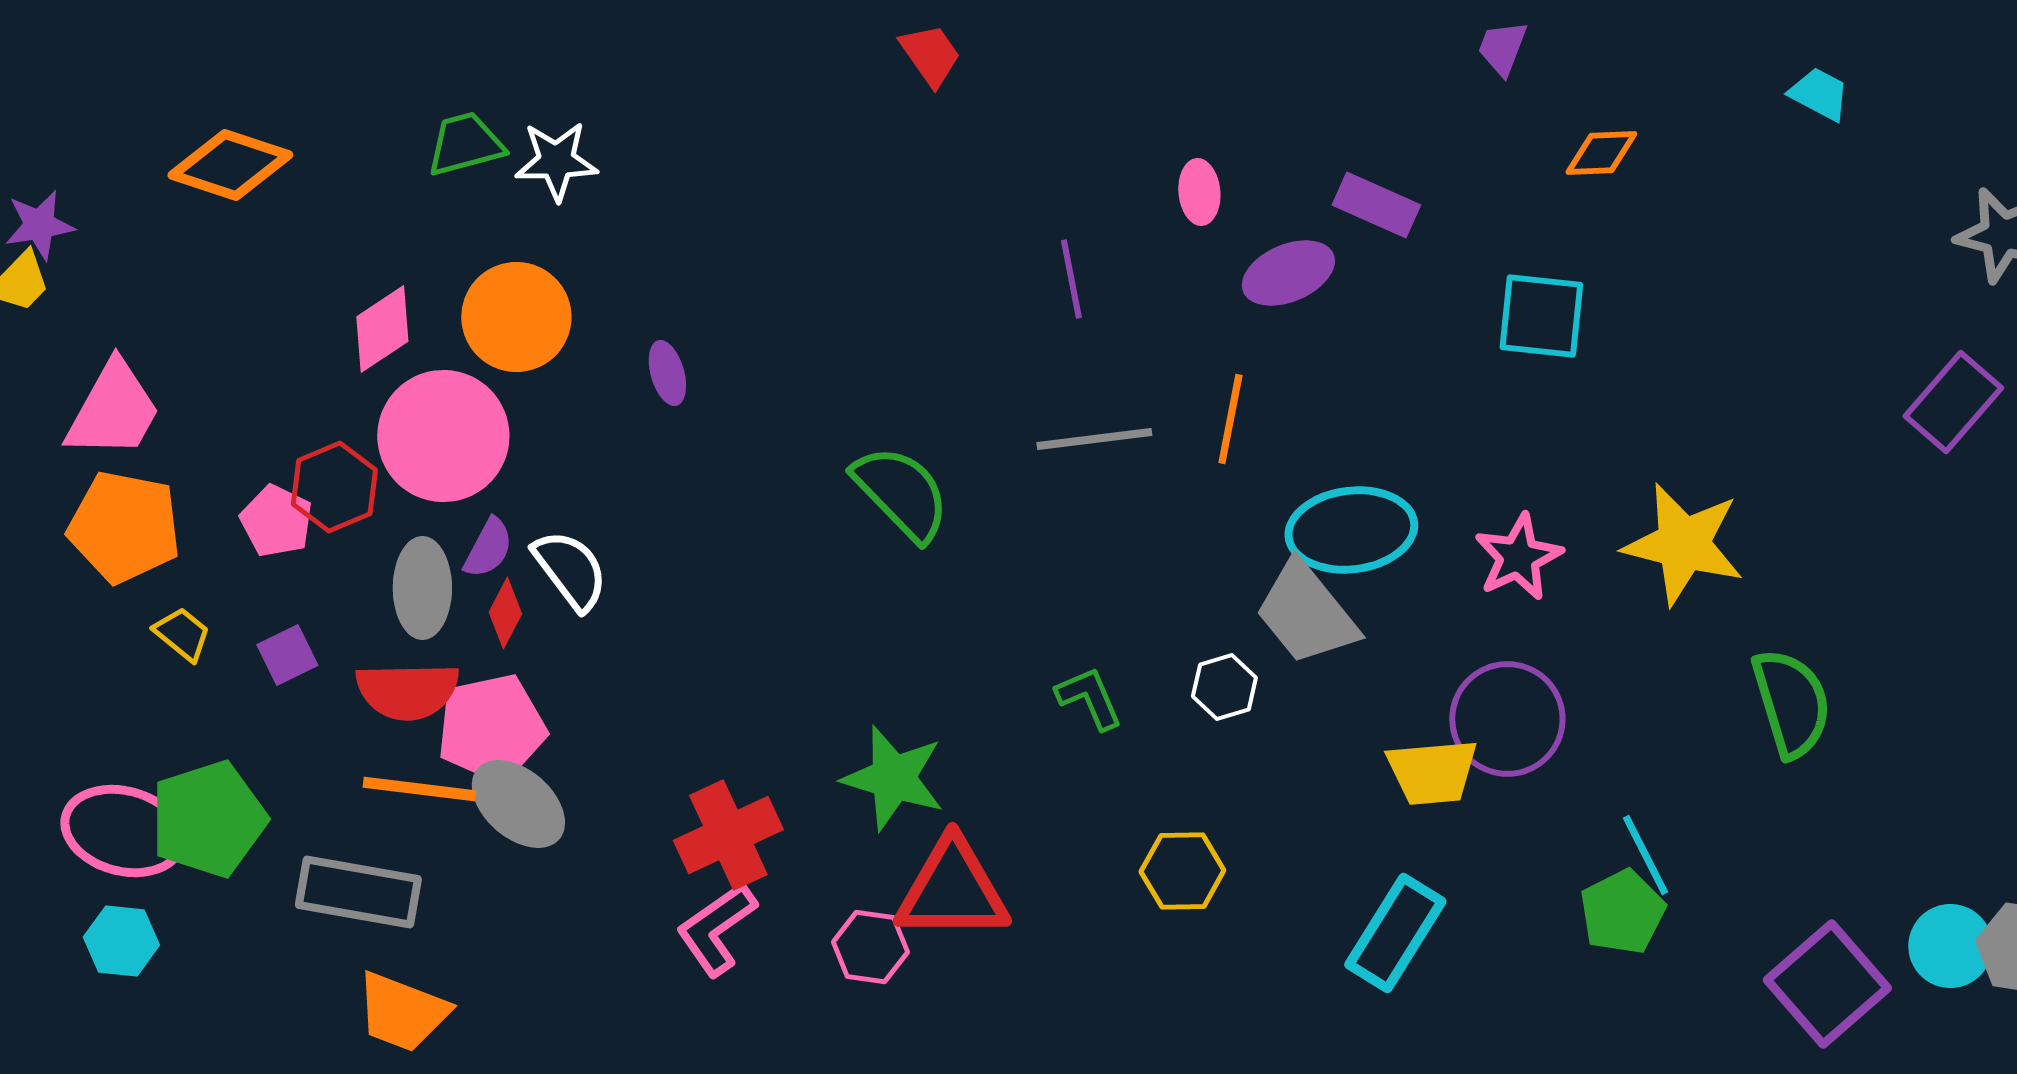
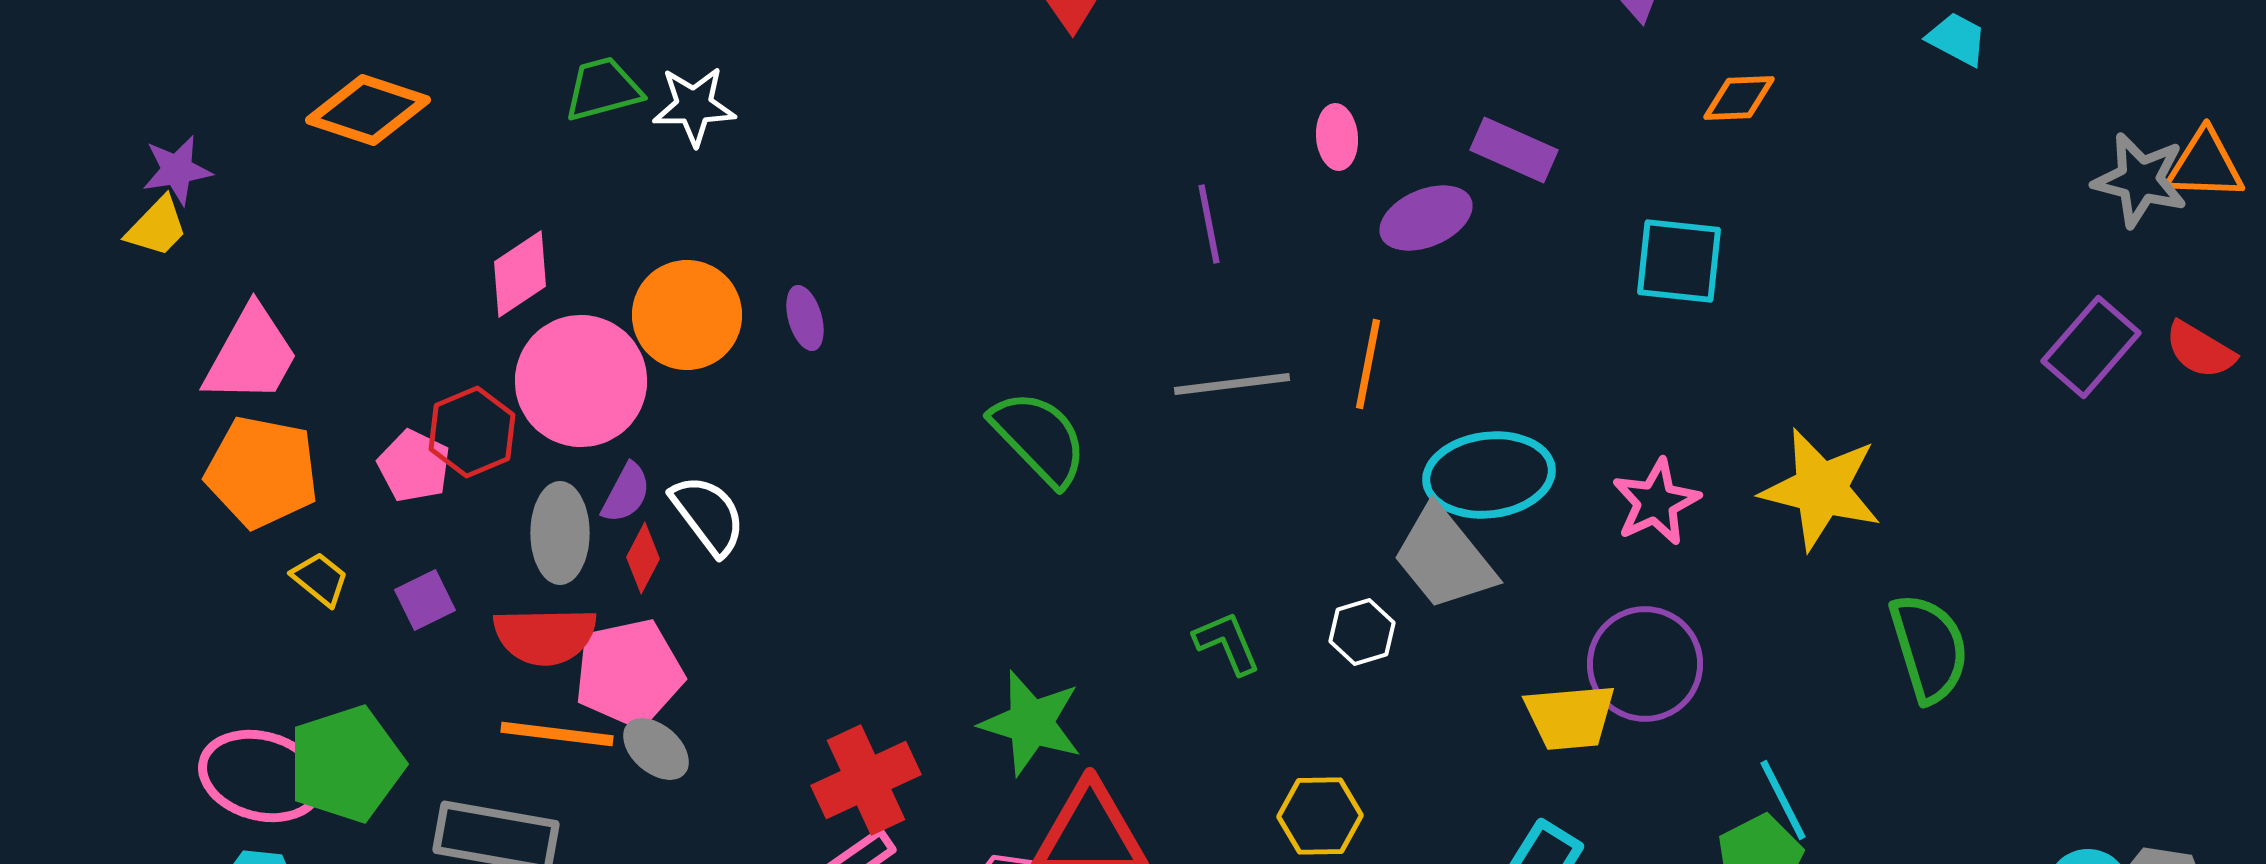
orange circle: (516, 317) -> (687, 315), moved
gray ellipse: (518, 804) -> (656, 749), size x0.7

